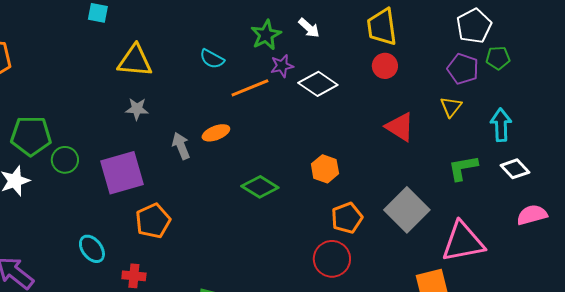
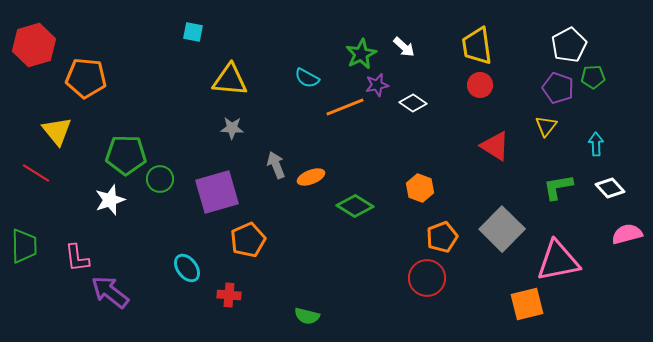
white diamond: (318, 84) -> (413, 103), size x0.7
cyan arrow: (501, 125) -> (596, 144), size x0.7
orange ellipse: (216, 133) -> (311, 177), moved

